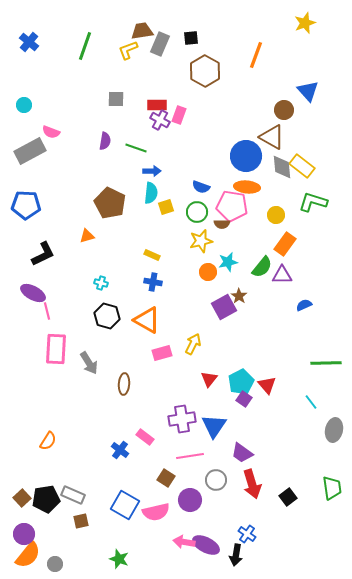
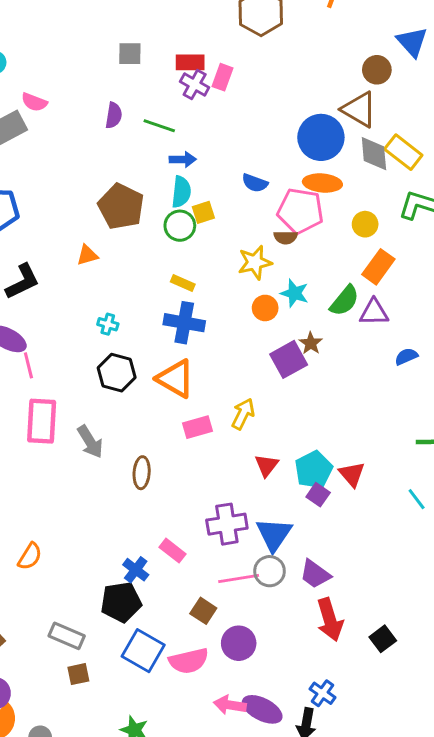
green circle: (197, 212) -> (180, 226), moved
cyan star: (228, 262) -> (295, 293), turned 30
blue cross: (153, 282) -> (184, 323), size x1.5
gray circle: (216, 480) -> (270, 571), moved
black pentagon: (46, 499) -> (121, 602), moved

